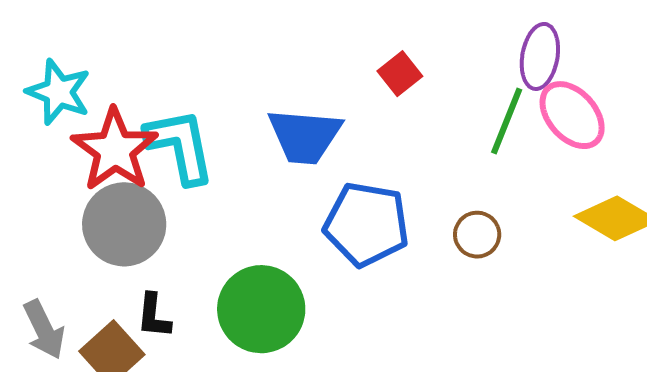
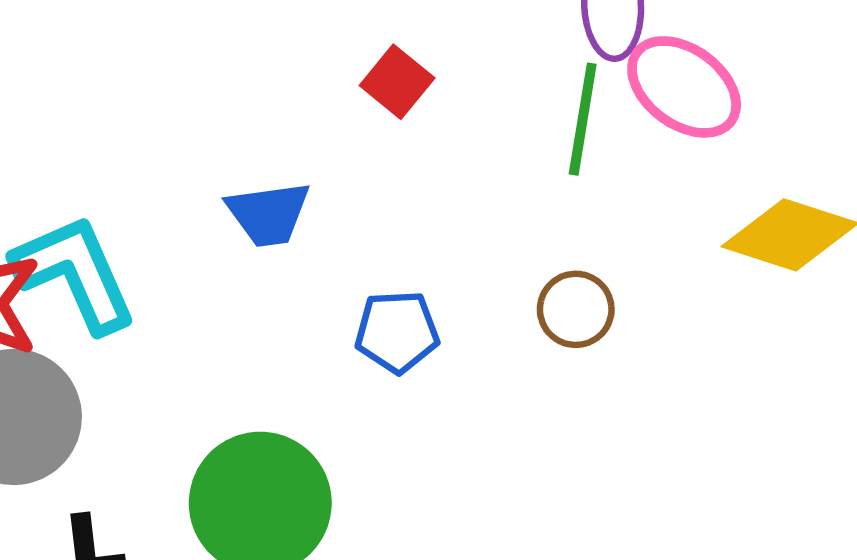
blue trapezoid: (305, 136) -> (268, 214), size x0.7
blue pentagon: (366, 224) -> (397, 332), size x0.6

